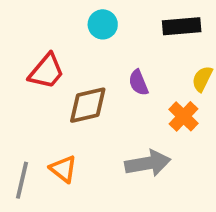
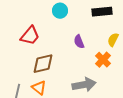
brown diamond: (88, 105) -> (43, 64), moved

